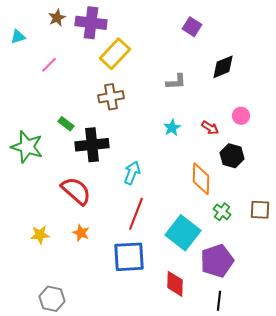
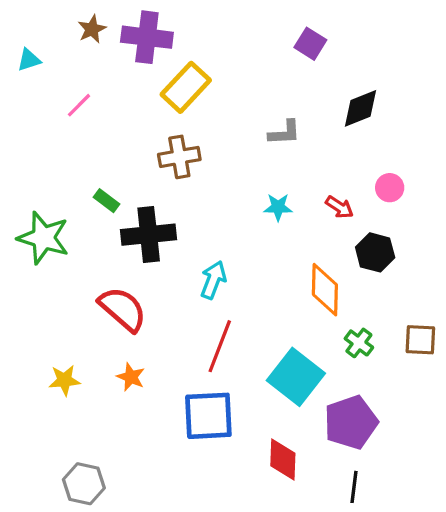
cyan star: (172, 128) -> (278, 207), turned 30

